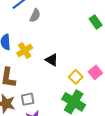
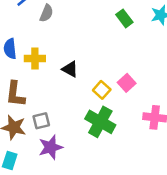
yellow cross: (25, 50) -> (35, 59), turned 35

